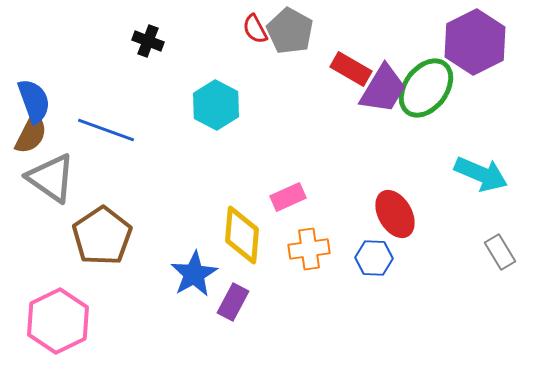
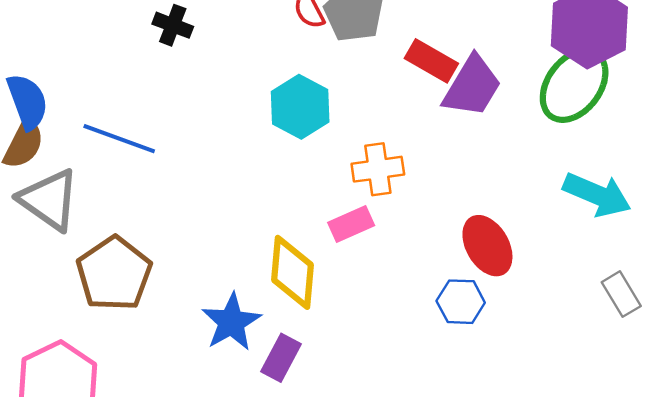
green ellipse: (426, 88) -> (574, 85), moved
cyan hexagon: (216, 105) -> (300, 107), moved
orange cross: (309, 249) -> (378, 169), moved

